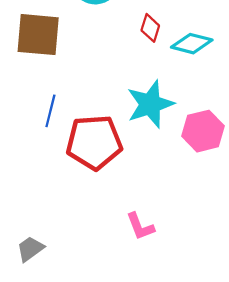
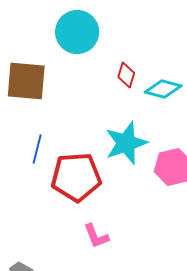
pink L-shape: (140, 226) -> (96, 236), moved

